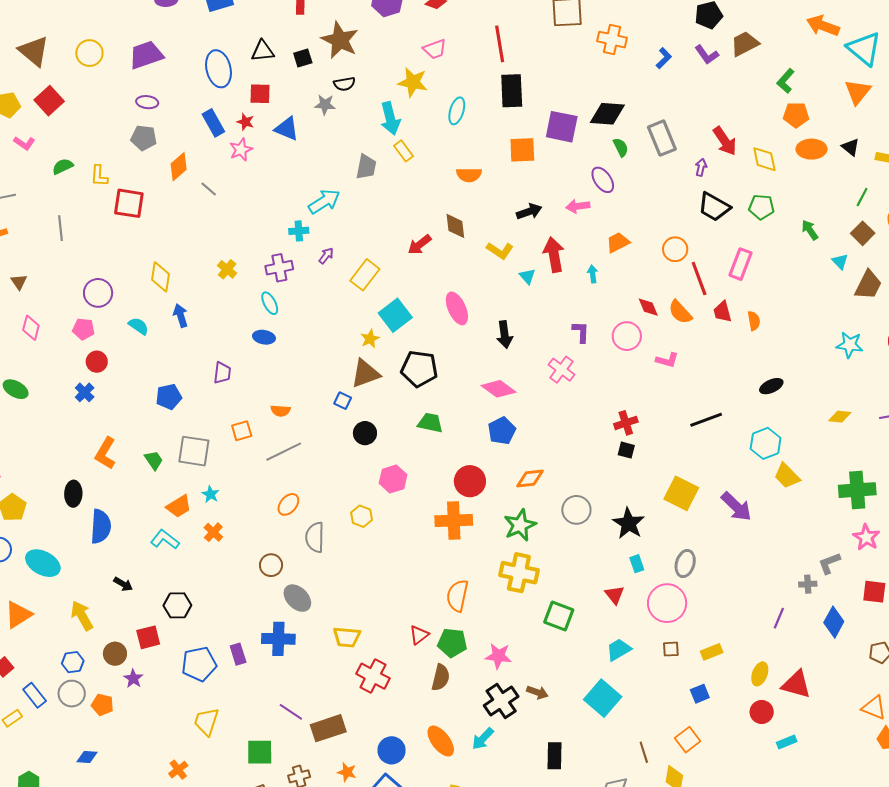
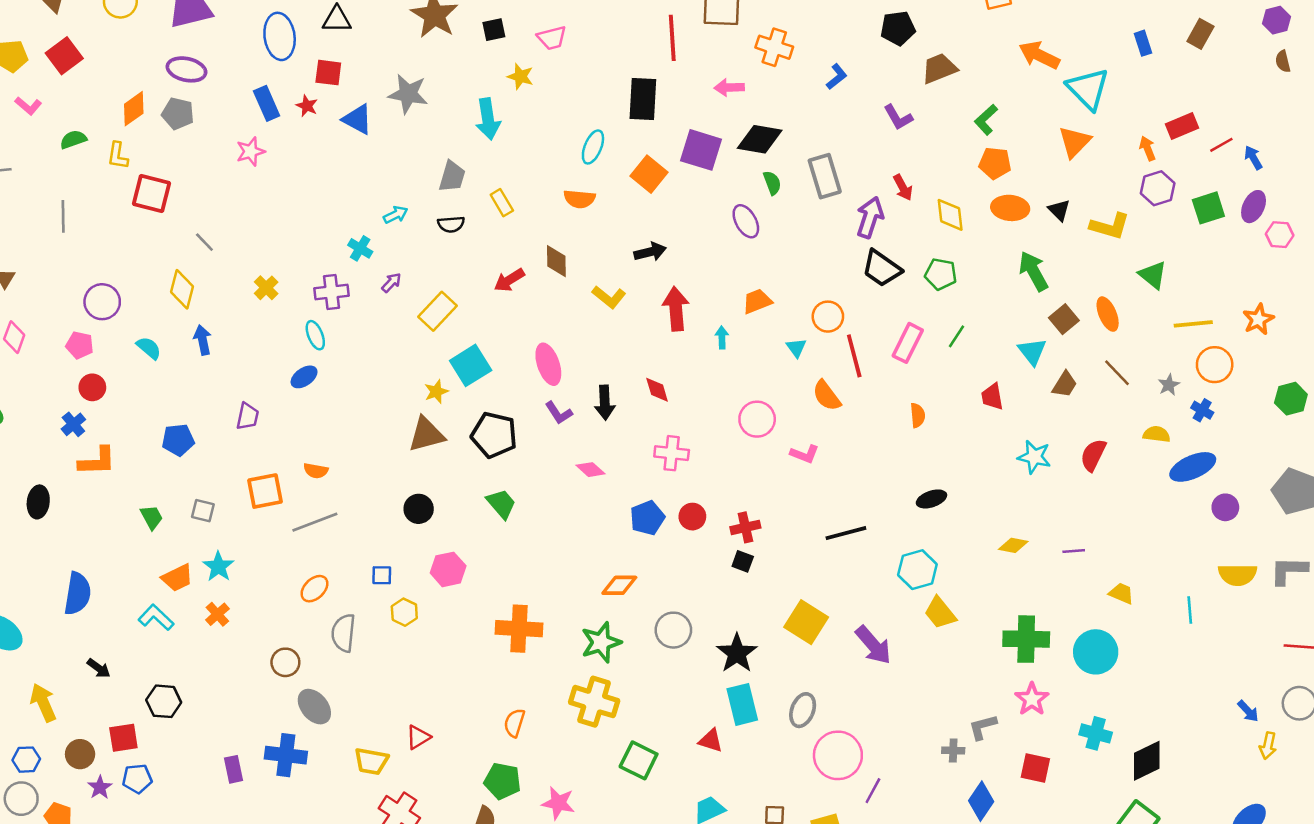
red line: (500, 44) -> (672, 38), moved
purple L-shape: (707, 55) -> (898, 117), moved
black square: (303, 58) -> (494, 30), moved
yellow star: (413, 82) -> (520, 77), size x0.7
black semicircle: (344, 84) -> (451, 224), moved
purple ellipse: (147, 102) -> (186, 69), size x1.4
gray star: (325, 105) -> (408, 94), size x1.5
cyan ellipse: (457, 111) -> (593, 147), moved
red arrow: (725, 141) -> (903, 187), size x0.7
pink star: (241, 150) -> (251, 151), moved
orange square: (522, 150) -> (649, 174), turned 36
yellow rectangle: (403, 151) -> (502, 203), moved
orange diamond: (179, 167) -> (134, 109), moved
purple arrow: (701, 167) -> (870, 217), size x1.8
gray line: (209, 189) -> (204, 242), moved
green line: (862, 197) -> (956, 336), moved
cyan arrow: (324, 201) -> (396, 215), size x0.6
pink arrow: (578, 206) -> (729, 88), moved
green arrow: (810, 230) -> (1033, 271), moved, size x1.5
cyan cross: (299, 231) -> (360, 248), turned 30
cyan triangle: (840, 261) -> (1032, 352), size x1.4
cyan triangle: (527, 276) -> (796, 348), moved
brown trapezoid: (868, 285) -> (1065, 384), size x0.7
red diamond: (648, 307) -> (657, 390), moved
red trapezoid: (722, 312) -> (992, 397), moved
purple L-shape: (581, 332) -> (559, 413), moved, turned 140
blue ellipse: (264, 337) -> (304, 377), turned -50
pink cross: (562, 370) -> (672, 453), turned -36
pink diamond: (498, 389) -> (591, 470), size x0.7
blue square: (343, 401) -> (382, 575), moved, turned -30
green trapezoid: (430, 423) -> (501, 504), turned 32
orange square: (242, 431) -> (265, 491), size x1.4
blue pentagon: (502, 431) -> (647, 518), moved
gray square: (194, 451) -> (203, 511), size x0.6
orange L-shape: (105, 453) -> (97, 461), moved, turned -128
red circle: (470, 481) -> (692, 517), moved, size x0.7
black ellipse: (73, 494) -> (38, 502), moved
cyan star: (211, 494) -> (218, 567), size x1.4
cyan rectangle: (637, 564) -> (742, 704), size x1.8
red triangle: (615, 595) -> (711, 741), turned -40
orange semicircle: (457, 596) -> (514, 723), size x0.7
pink circle: (667, 603) -> (838, 755), moved
purple line: (779, 618) -> (873, 791), moved
red triangle: (419, 635) -> (418, 737), moved
blue pentagon: (199, 664) -> (137, 779), moved, size x0.7

